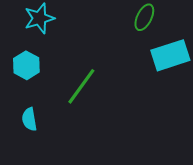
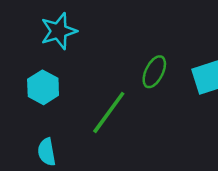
green ellipse: (144, 17) -> (154, 72), moved

